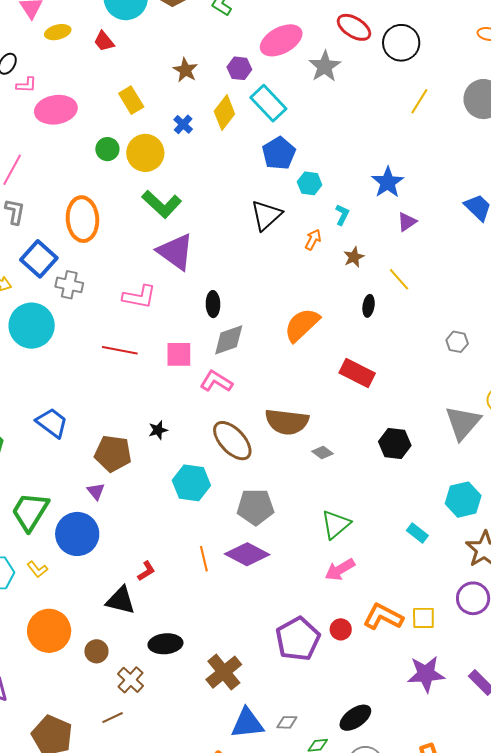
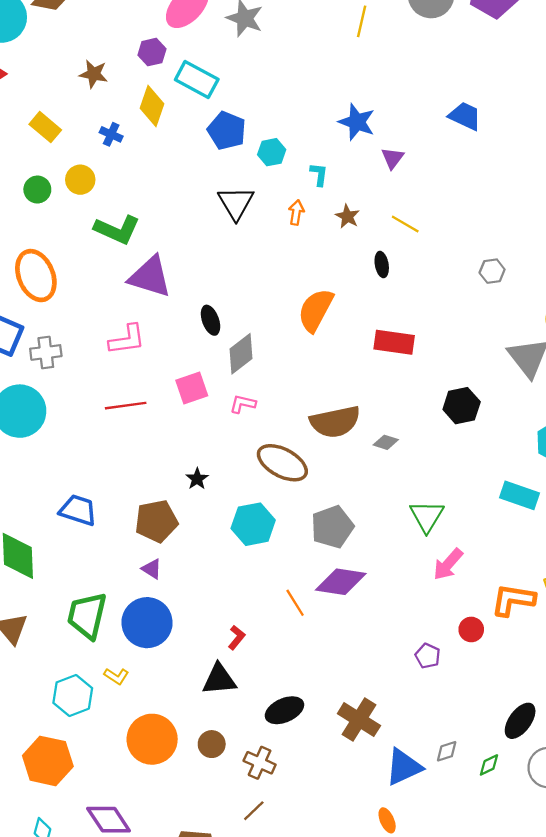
yellow circle: (145, 153) -> (80, 180), size x0.7
pink L-shape: (216, 381) -> (243, 404), size x0.7
cyan rectangle: (417, 533) -> (519, 495), size x1.5
purple pentagon: (298, 639) -> (428, 656), size x0.5

